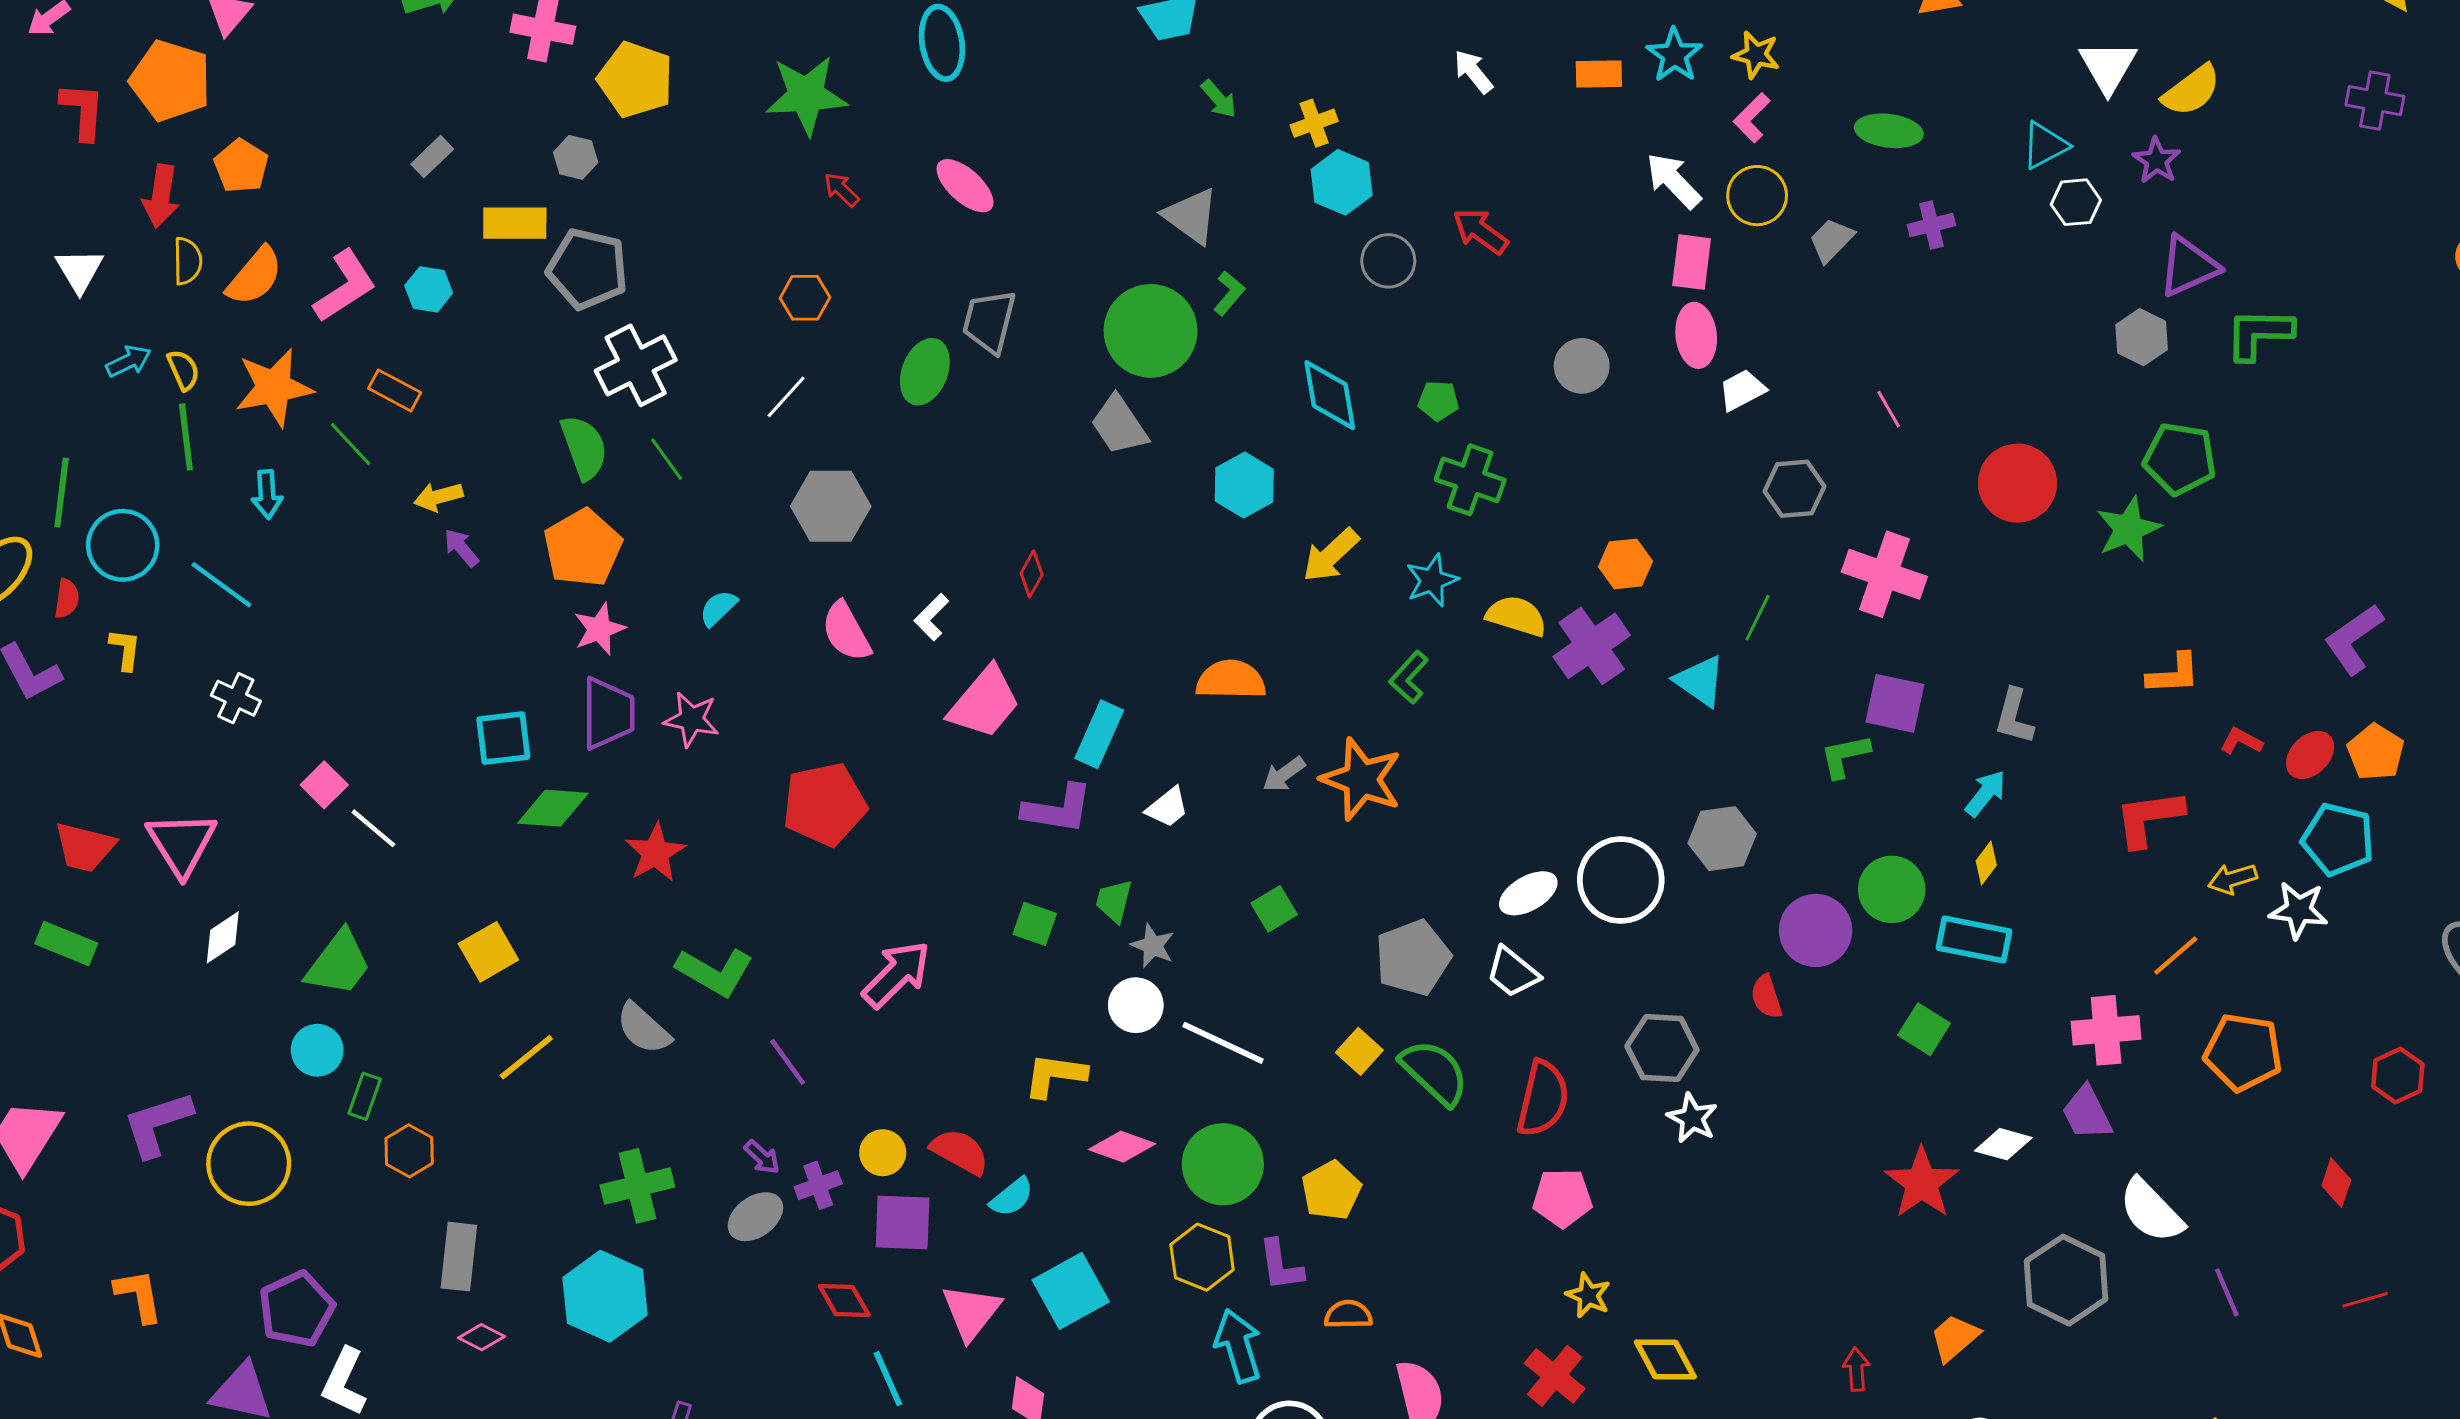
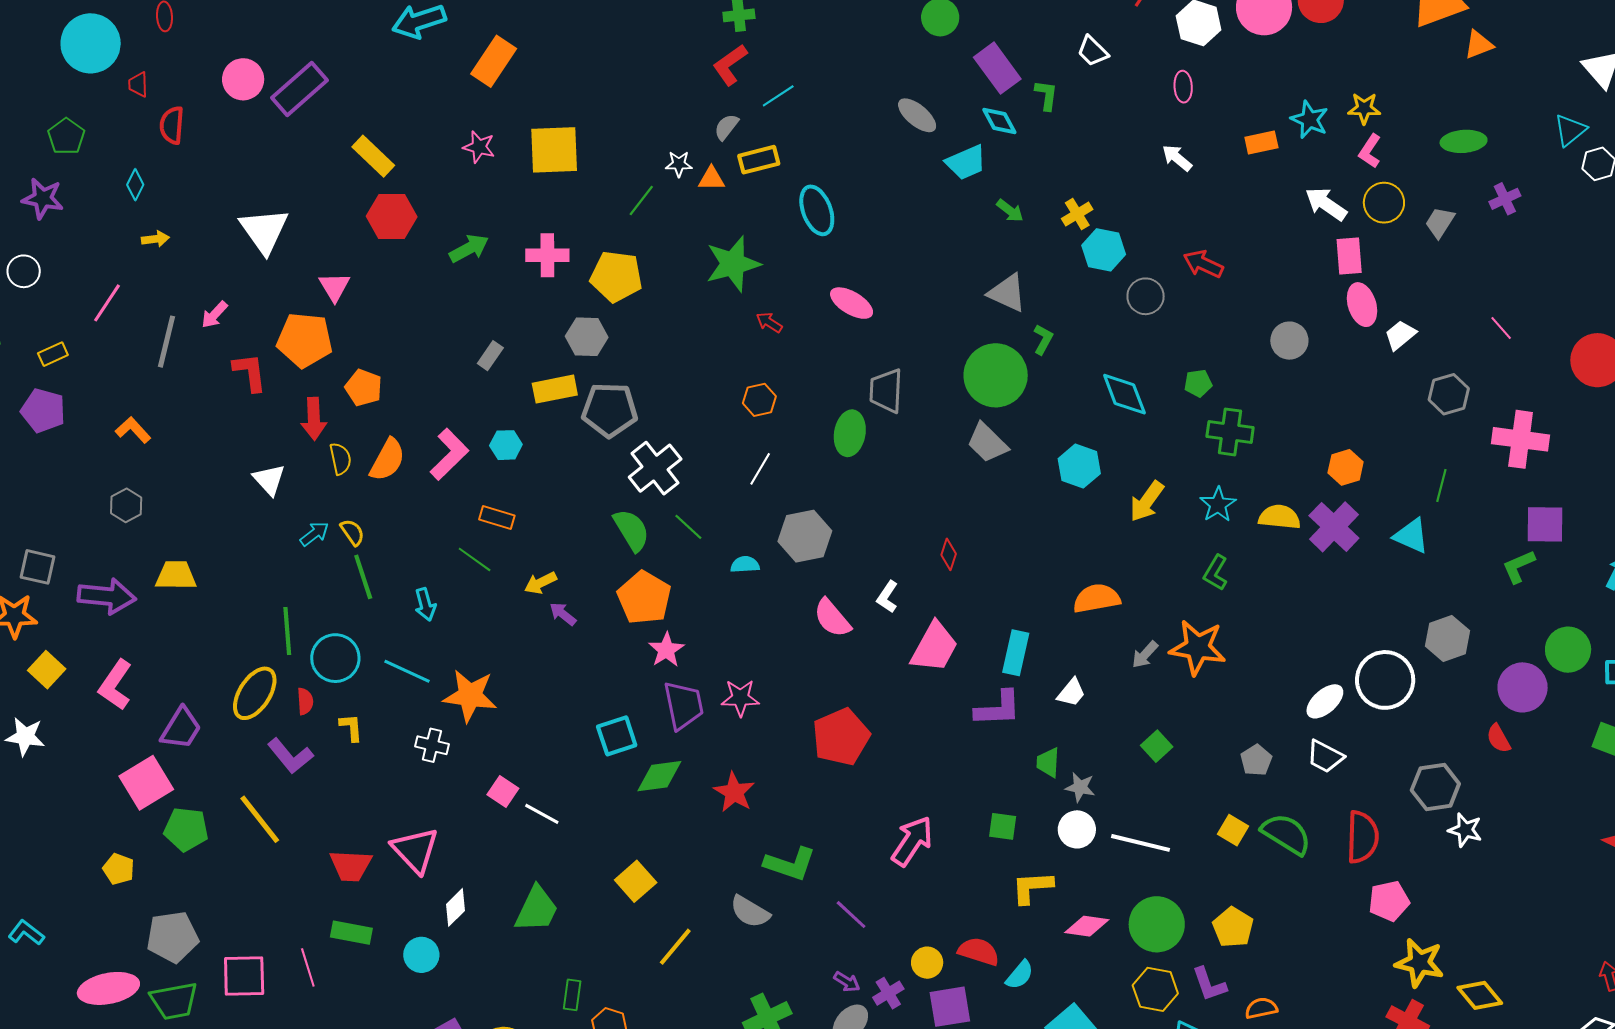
gray hexagon: (576, 157) -> (587, 337), size x1.4
orange star: (274, 387) -> (470, 696), moved, turned 30
cyan semicircle: (718, 608) -> (745, 565), moved, turned 52
green square: (1035, 924) -> (1003, 826), moved
gray pentagon: (1413, 958) -> (1256, 760), size x0.6
cyan circle: (317, 1050) -> (421, 955), moved
yellow star: (1588, 1295) -> (1419, 963), size x1.6

